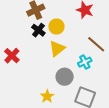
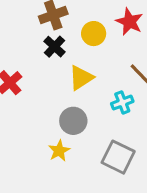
yellow circle: (56, 27) -> (94, 34), moved
gray circle: (65, 77) -> (73, 121), moved

